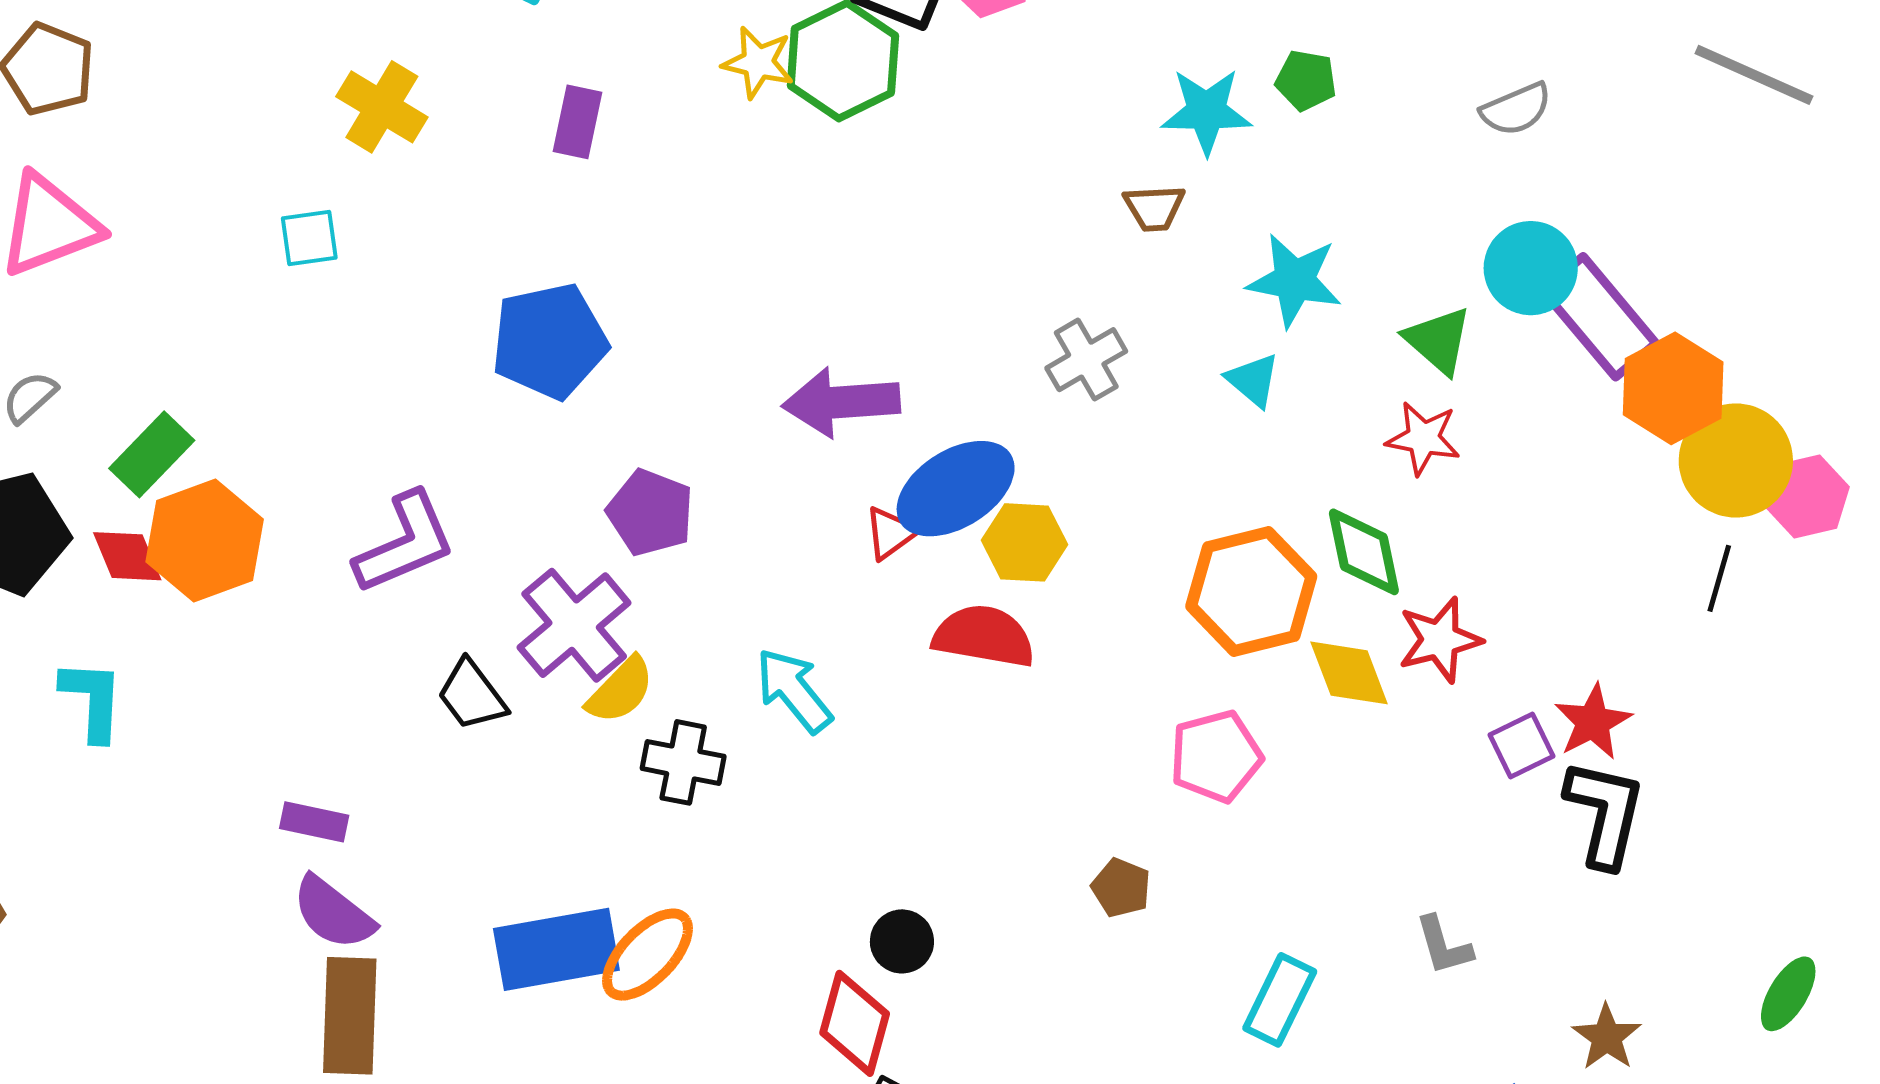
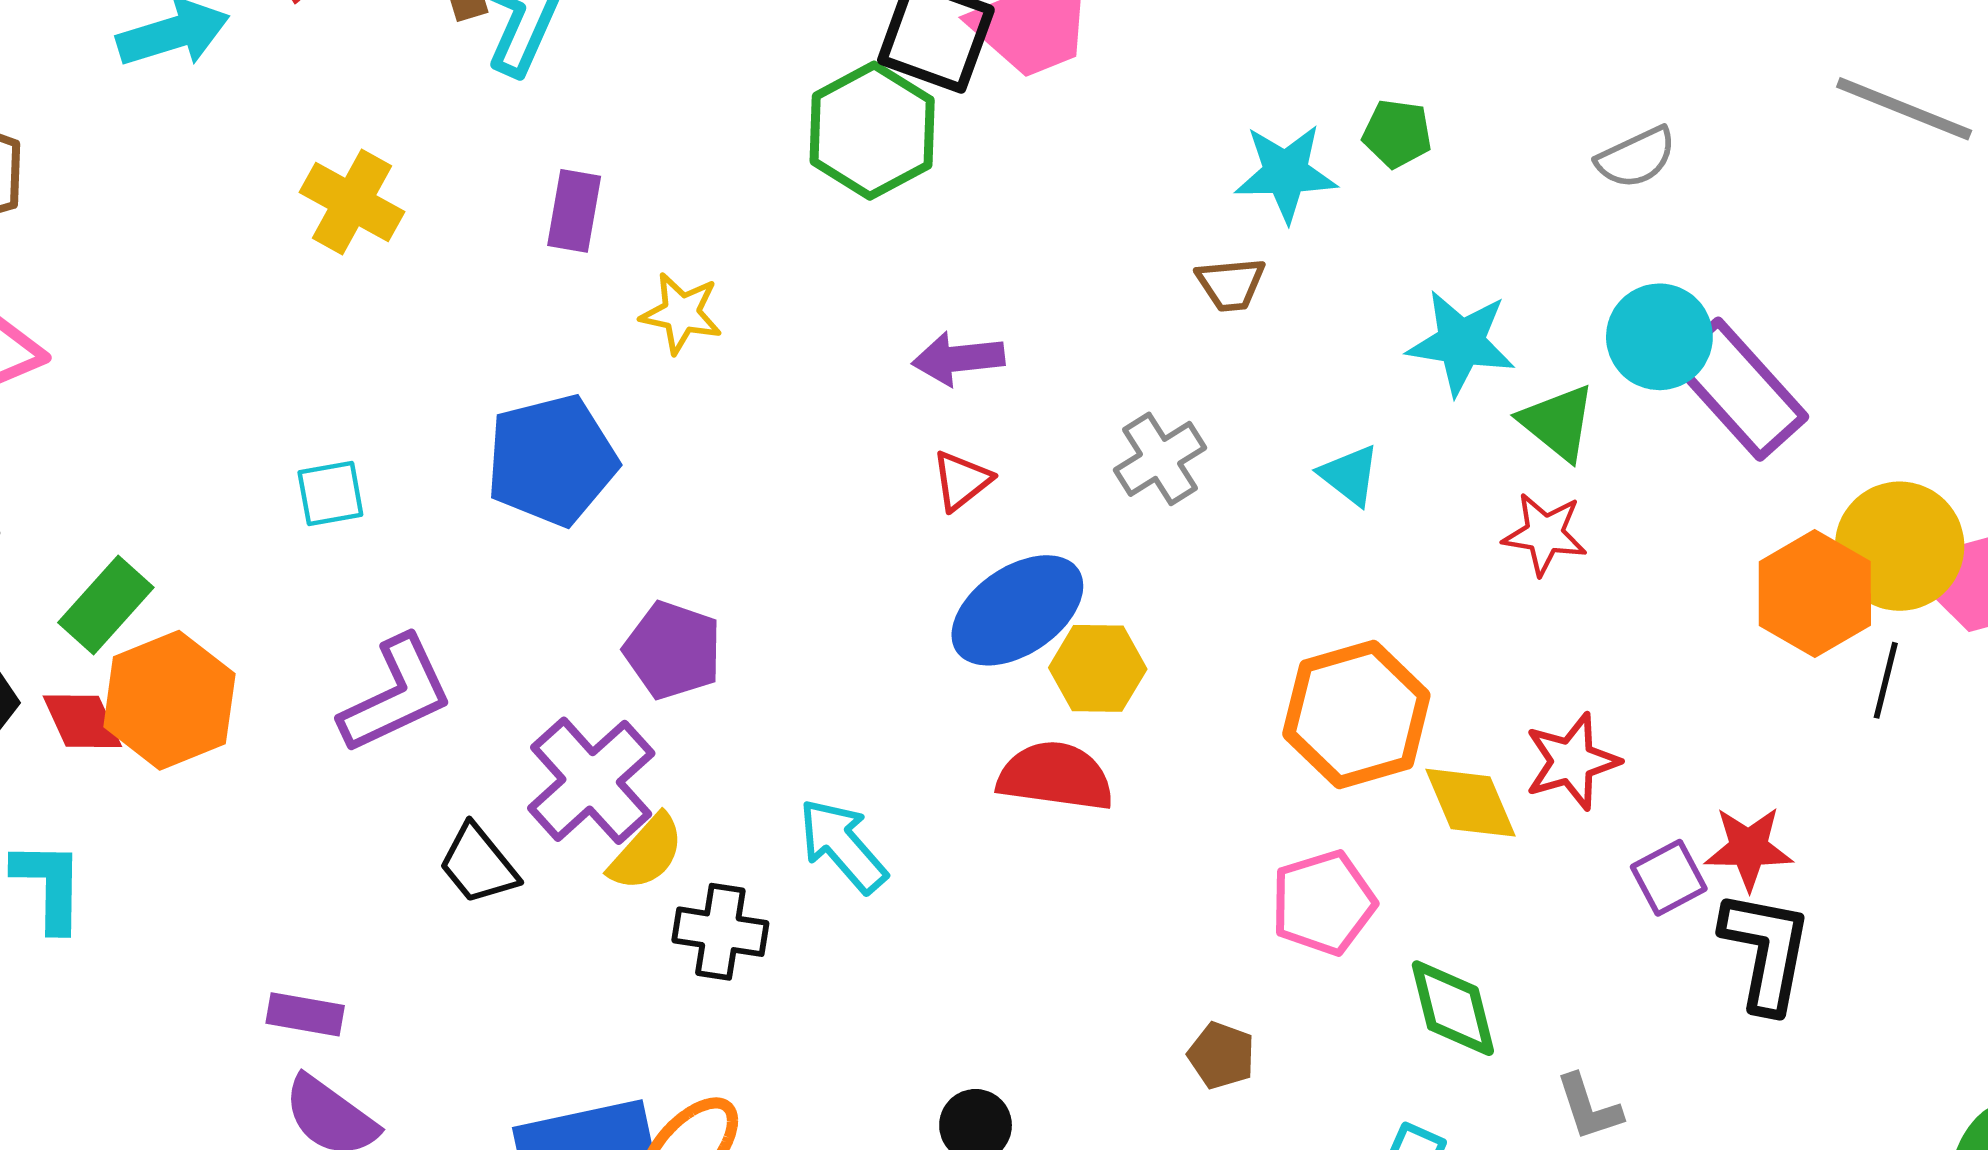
yellow star: (758, 62) -> (681, 313), moved
cyan square: (309, 238) -> (330, 494), moved
cyan star: (1294, 280) -> (1461, 343), moved
orange hexagon: (1673, 388) -> (1815, 593), moved
purple arrow: (841, 402) -> (958, 359), moved, size x0.7
red triangle: (891, 533) -> (961, 481), moved
green diamond: (1364, 552) -> (1453, 1008), moved
red star: (1593, 722) -> (1749, 848), turned 30

